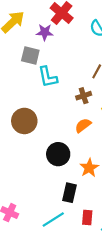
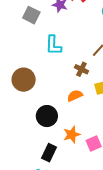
gray square: (30, 55) -> (31, 15), moved
brown cross: (84, 96) -> (81, 69), turned 32

